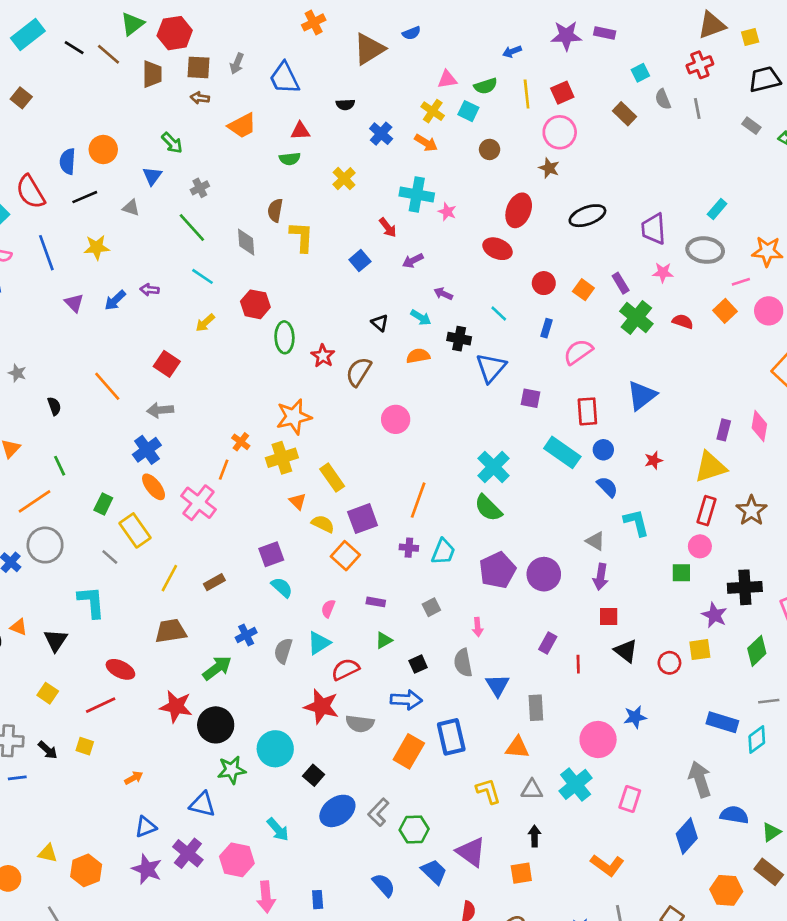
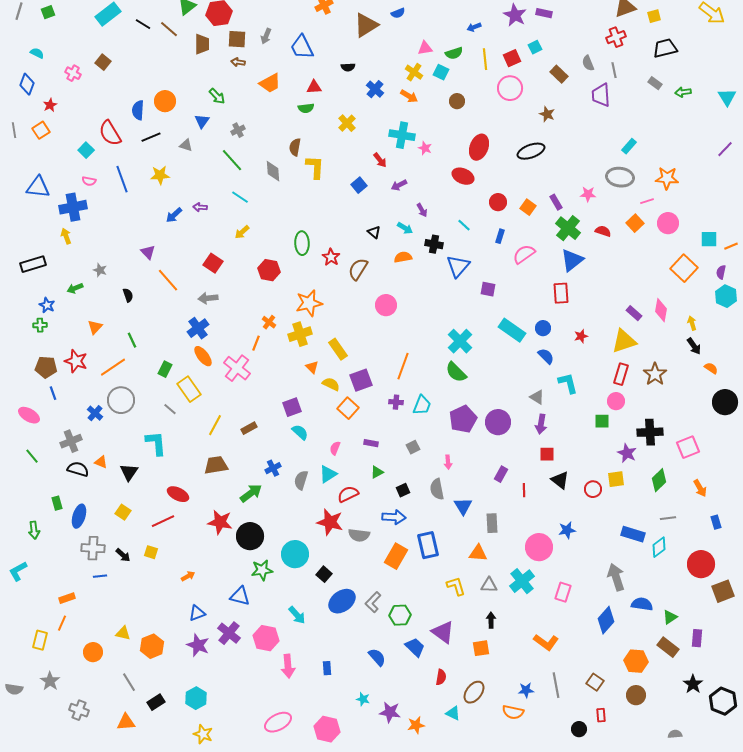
purple star: (566, 36) -> (515, 15), turned 30
cyan square: (640, 73) -> (535, 47), moved
brown star: (549, 168) -> (547, 114), moved
purple trapezoid: (654, 229) -> (601, 95), moved
purple arrow: (443, 294) -> (422, 210), turned -144
purple triangle: (74, 303) -> (148, 252), moved
red hexagon: (255, 304) -> (269, 270), moved
blue triangle: (642, 396) -> (572, 260), moved
red rectangle: (587, 411) -> (561, 293), moved
purple rectangle: (724, 430) -> (634, 313), turned -63

